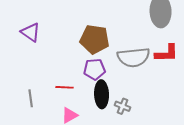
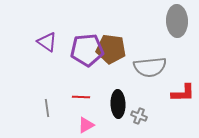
red L-shape: (167, 53) -> (183, 93), moved
purple pentagon: (95, 69) -> (87, 50), moved, size x1.5

